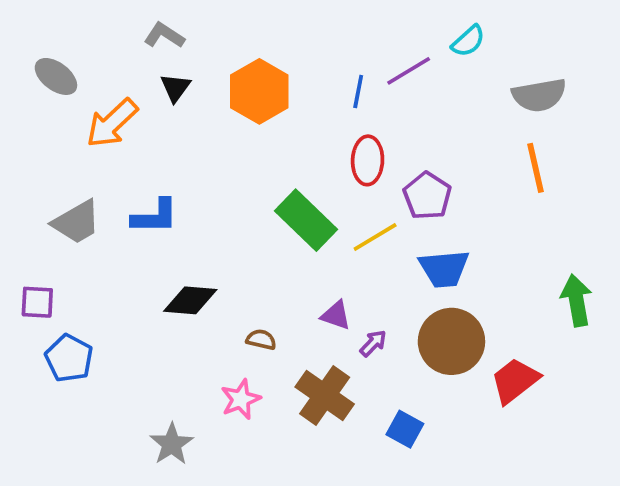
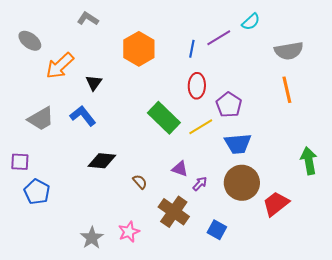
black triangle: (175, 88) -> (94, 83), moved
blue L-shape: (155, 216) -> (83, 116), turned -128
brown semicircle: (261, 340) -> (140, 182), turned 35
pink star: (241, 399) -> (129, 232), moved

